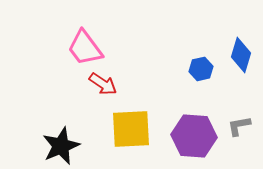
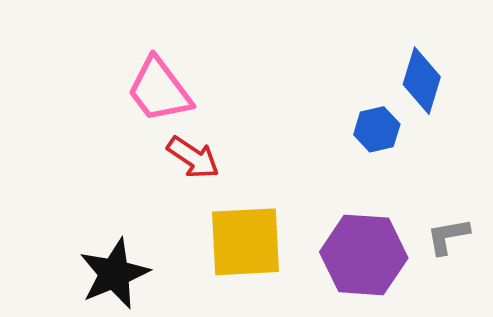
blue diamond: (241, 55) -> (422, 81), moved

